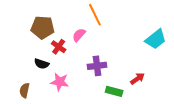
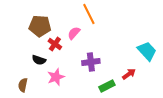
cyan trapezoid: (156, 39) -> (147, 51), moved, turned -95
pink star: (60, 82) -> (56, 77), turned -30
green rectangle: (114, 91) -> (107, 86), turned -42

